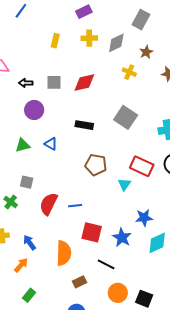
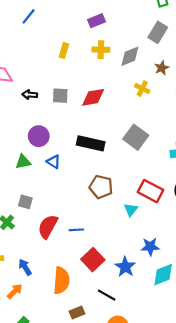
purple circle: (34, 110) -> (39, 136), moved
black rectangle: (84, 125) -> (91, 143), size x1.4
red square: (92, 232) -> (93, 260), turned 30

